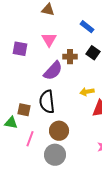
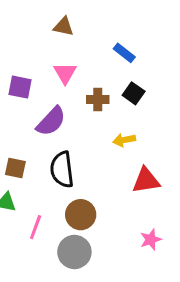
purple semicircle: (53, 71) -> (51, 121), moved
yellow arrow: (87, 92) -> (124, 140), moved
brown square: (24, 110) -> (15, 168), moved

